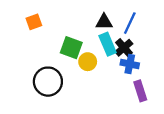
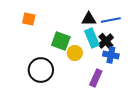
orange square: (34, 22) -> (29, 19), turned 32
blue line: (130, 23) -> (111, 20), turned 54
purple rectangle: (140, 91) -> (96, 78), moved, turned 42

